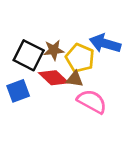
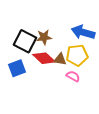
yellow pentagon: (80, 58) -> (77, 55), moved, turned -30
pink semicircle: (92, 101) -> (73, 76), size x0.6

